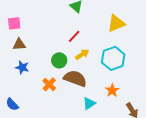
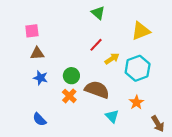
yellow arrow: (82, 54) -> (112, 59), moved
green circle: (59, 60) -> (71, 76), moved
cyan triangle: (89, 103) -> (112, 116), turned -40
blue semicircle: (12, 104) -> (39, 119), moved

